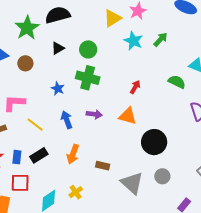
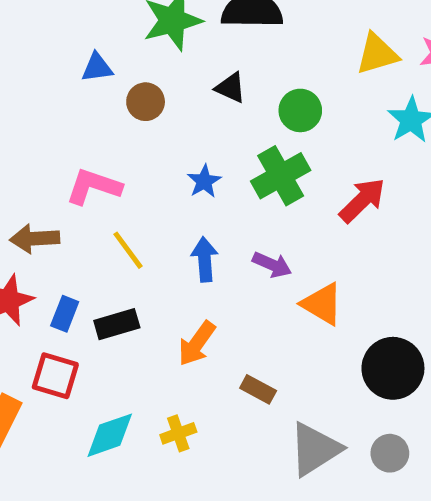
black triangle: (58, 48) -> (231, 88), turned 40
green cross: (88, 78) -> (281, 176), turned 30
red arrow: (135, 87) -> (362, 200), moved, size x1.5
orange triangle: (128, 116) -> (322, 304), moved
gray triangle: (132, 183) -> (315, 449), turned 30

